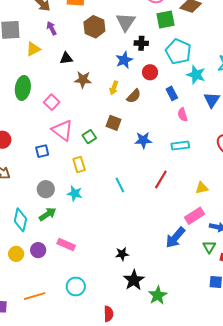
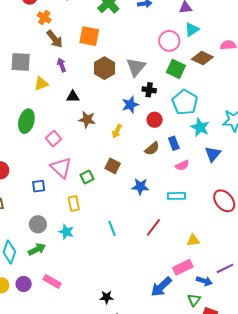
green square: (166, 19) -> (176, 69), turned 30
brown semicircle: (134, 96) -> (152, 149), moved
pink semicircle: (183, 115) -> (182, 165), turned -104

